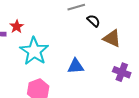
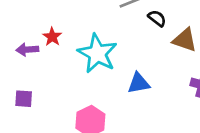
cyan star: (34, 51) -> (97, 53), moved

